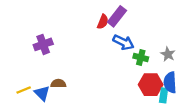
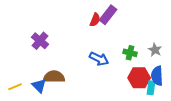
blue arrow: (123, 42) -> (99, 59), moved
purple cross: (43, 44) -> (40, 41), turned -30
brown semicircle: (58, 84) -> (54, 77), size x1.5
yellow line: (24, 90) -> (15, 87), moved

